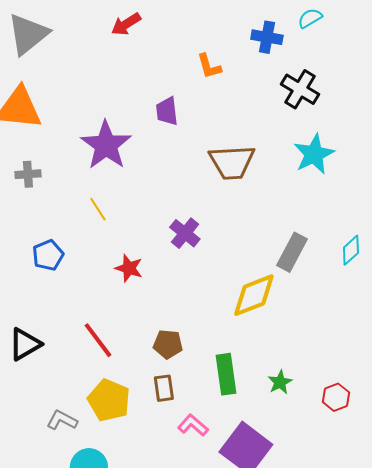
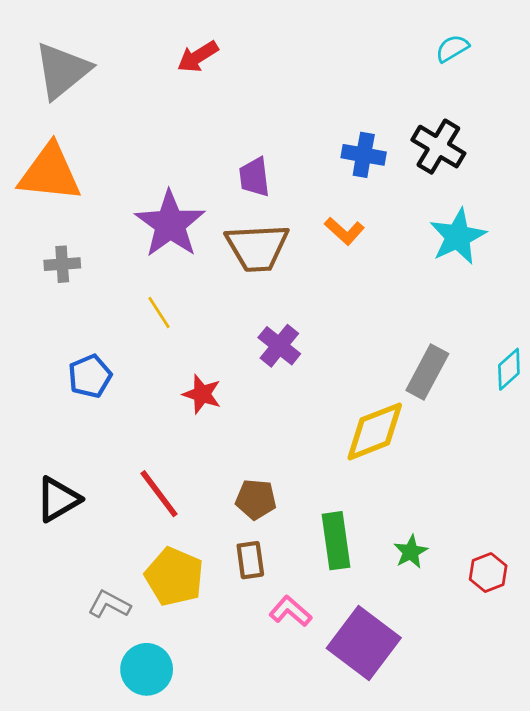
blue cross: (267, 37) -> (364, 155), moved
orange L-shape: (209, 66) -> (344, 231), moved, turned -32
brown trapezoid: (232, 162) -> (257, 248), moved

